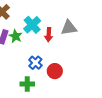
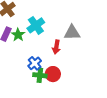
red arrow: (49, 35) -> (56, 47), moved
green cross: (27, 84) -> (40, 75), moved

